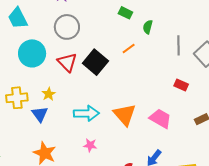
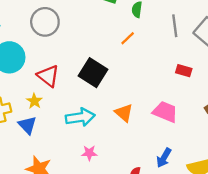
orange line: (129, 49) -> (128, 38), moved
red triangle: (67, 62) -> (48, 76), moved
black square: (95, 62) -> (93, 73), moved
orange triangle: (125, 115) -> (124, 113), size x0.7

